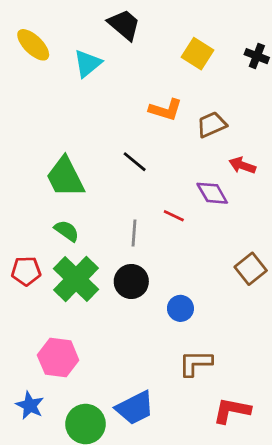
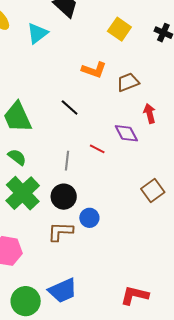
red arrow: (242, 165) -> (150, 113), turned 54
blue circle: (180, 308) -> (89, 218), moved
brown L-shape: (195, 363) -> (60, 232), moved

